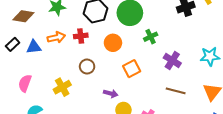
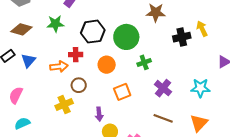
orange arrow: (56, 37) -> (59, 67), moved
blue triangle: (34, 47) -> (28, 61), turned -49
yellow cross: (62, 87) -> (64, 105), moved
purple arrow: (111, 93) -> (99, 114), turned 64

